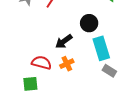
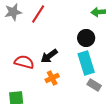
black circle: (89, 23) -> (86, 38), moved
red semicircle: (42, 63) -> (24, 62), moved

